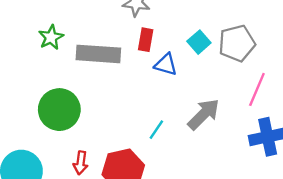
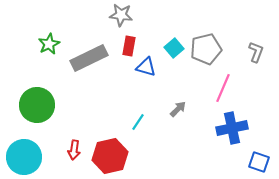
gray rectangle: (98, 54) -> (89, 58), turned -30
green circle: (59, 110) -> (37, 105), moved
gray arrow: (204, 114) -> (178, 109), size x0.6

